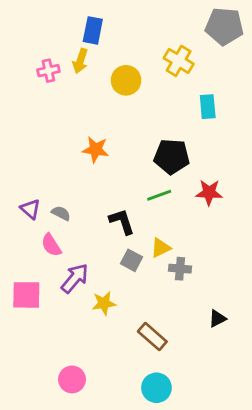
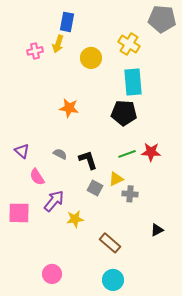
cyan rectangle: (208, 107) -> (133, 82), moved, size x1.5
red star: (209, 192) -> (151, 152), moved
green line: (159, 195) -> (127, 154), moved
gray semicircle: (61, 213) -> (60, 154), moved

